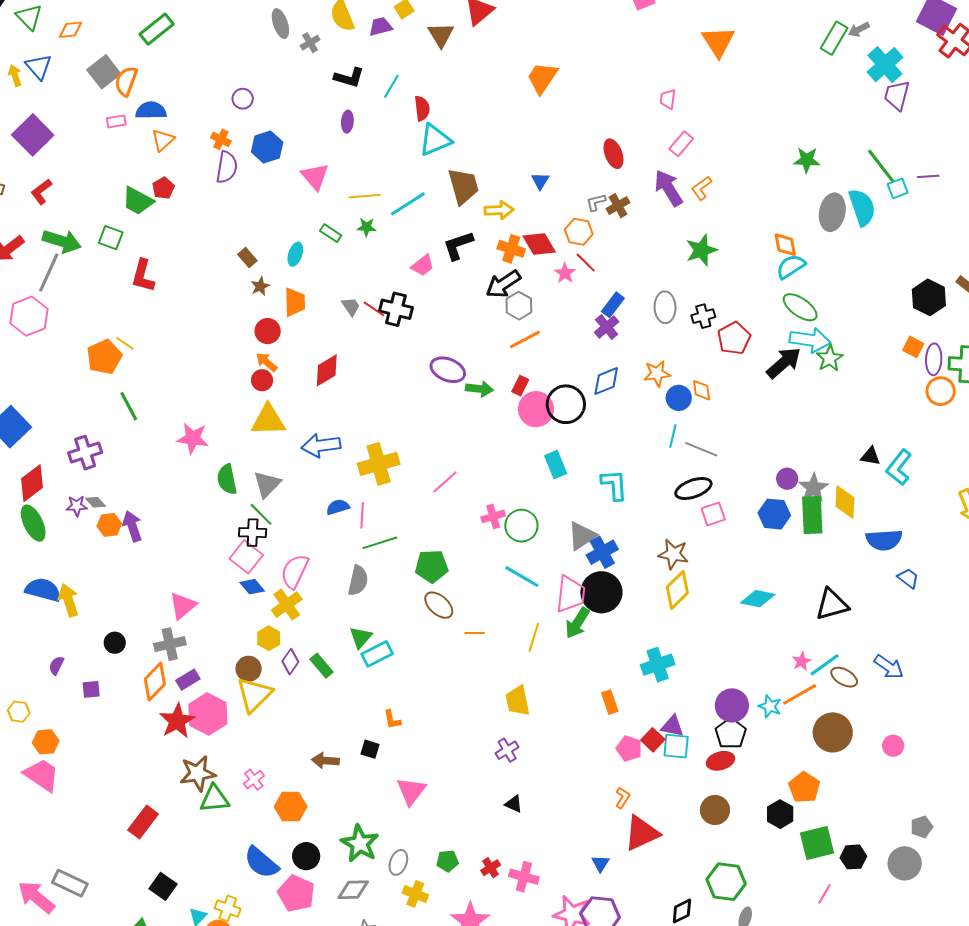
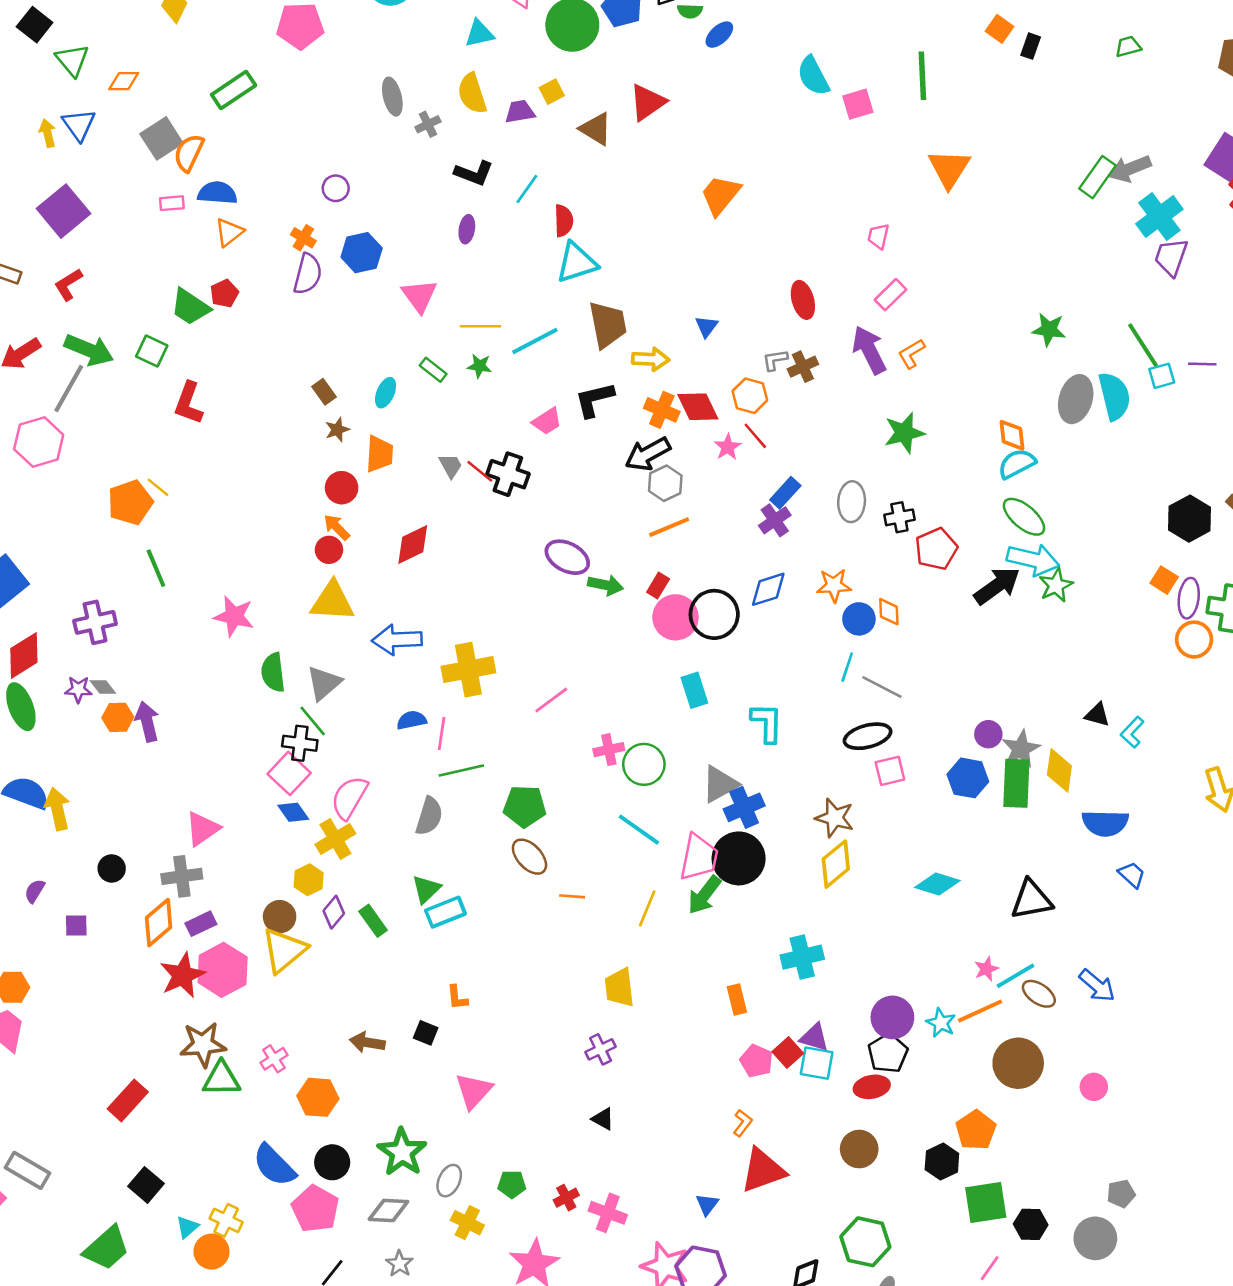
gray arrow: (859, 29) -> (1130, 169), size x1.5
brown triangle: (441, 35) -> (596, 129), turned -32
cyan L-shape: (899, 467) -> (1132, 732), size x0.7

